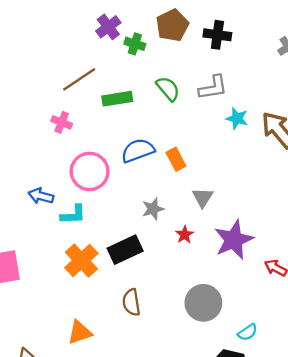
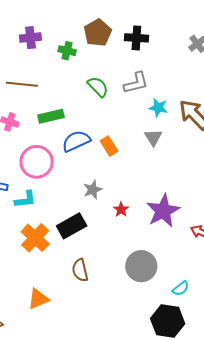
purple cross: (108, 27) -> (30, 38), moved, turned 35
brown line: (79, 79) -> (22, 84), turned 44
green rectangle: (117, 99) -> (51, 116), moved
gray triangle: (203, 198) -> (153, 137), moved

